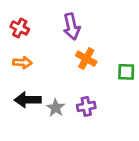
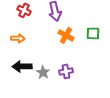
red cross: (20, 28) -> (24, 10), moved
green square: (126, 72) -> (93, 33), moved

